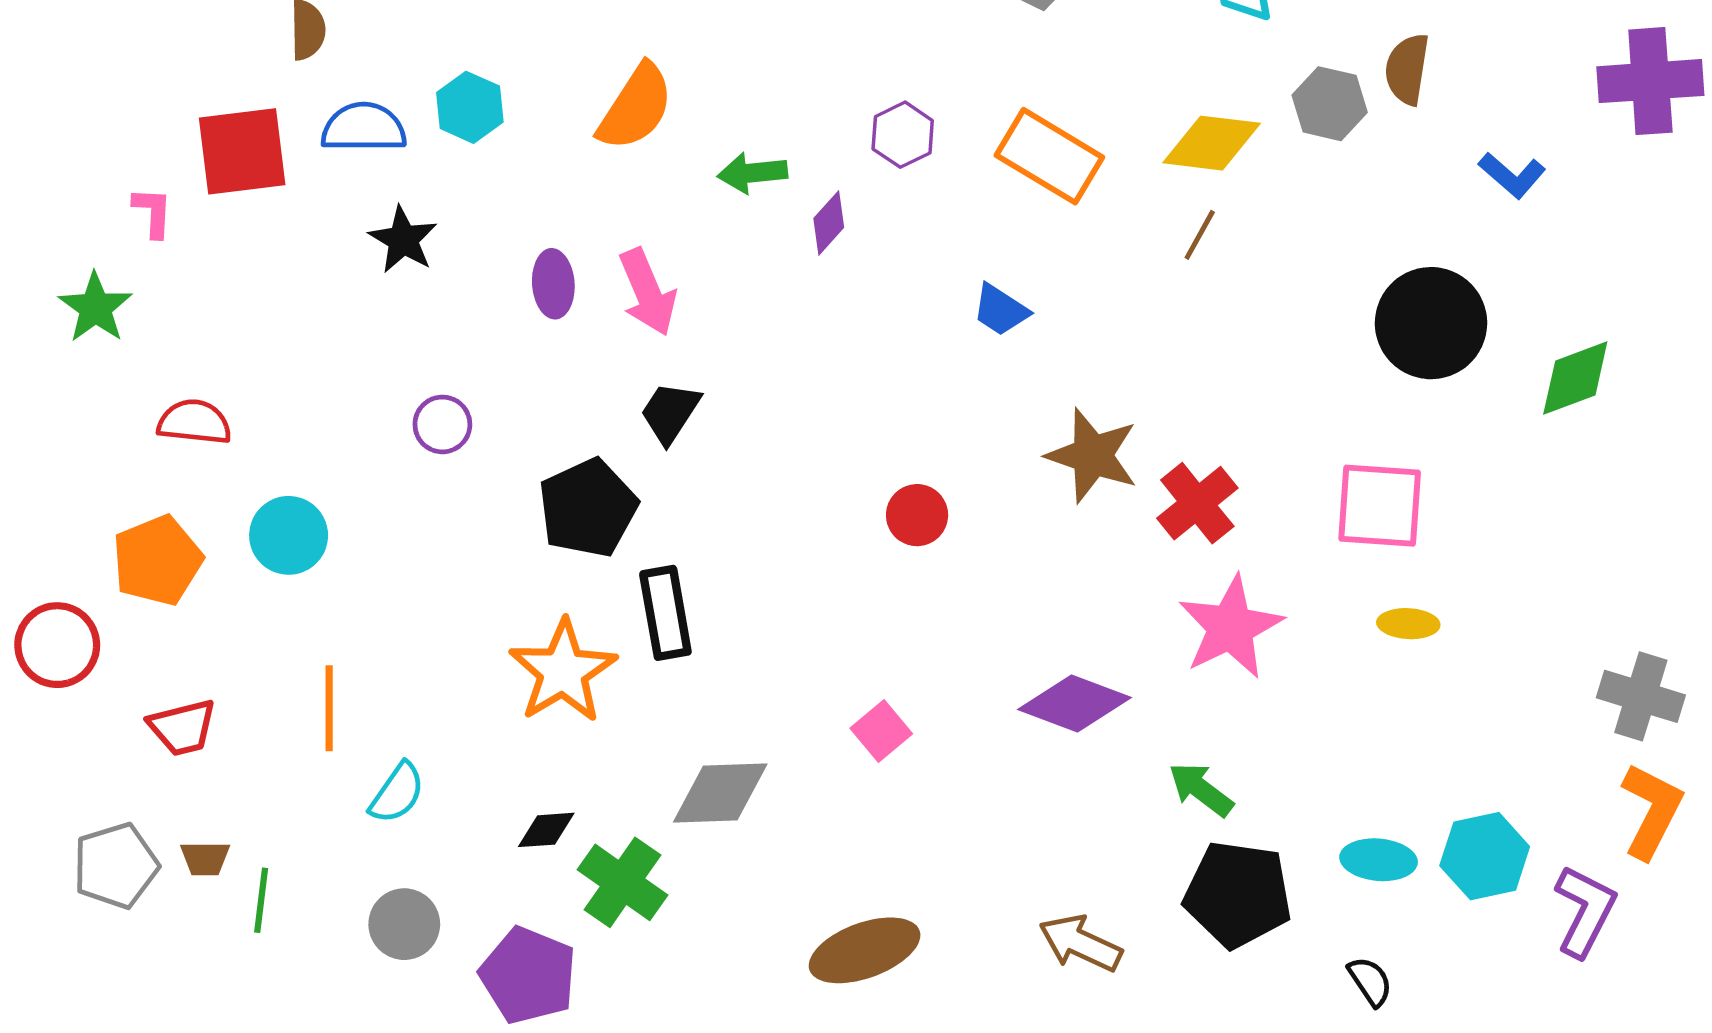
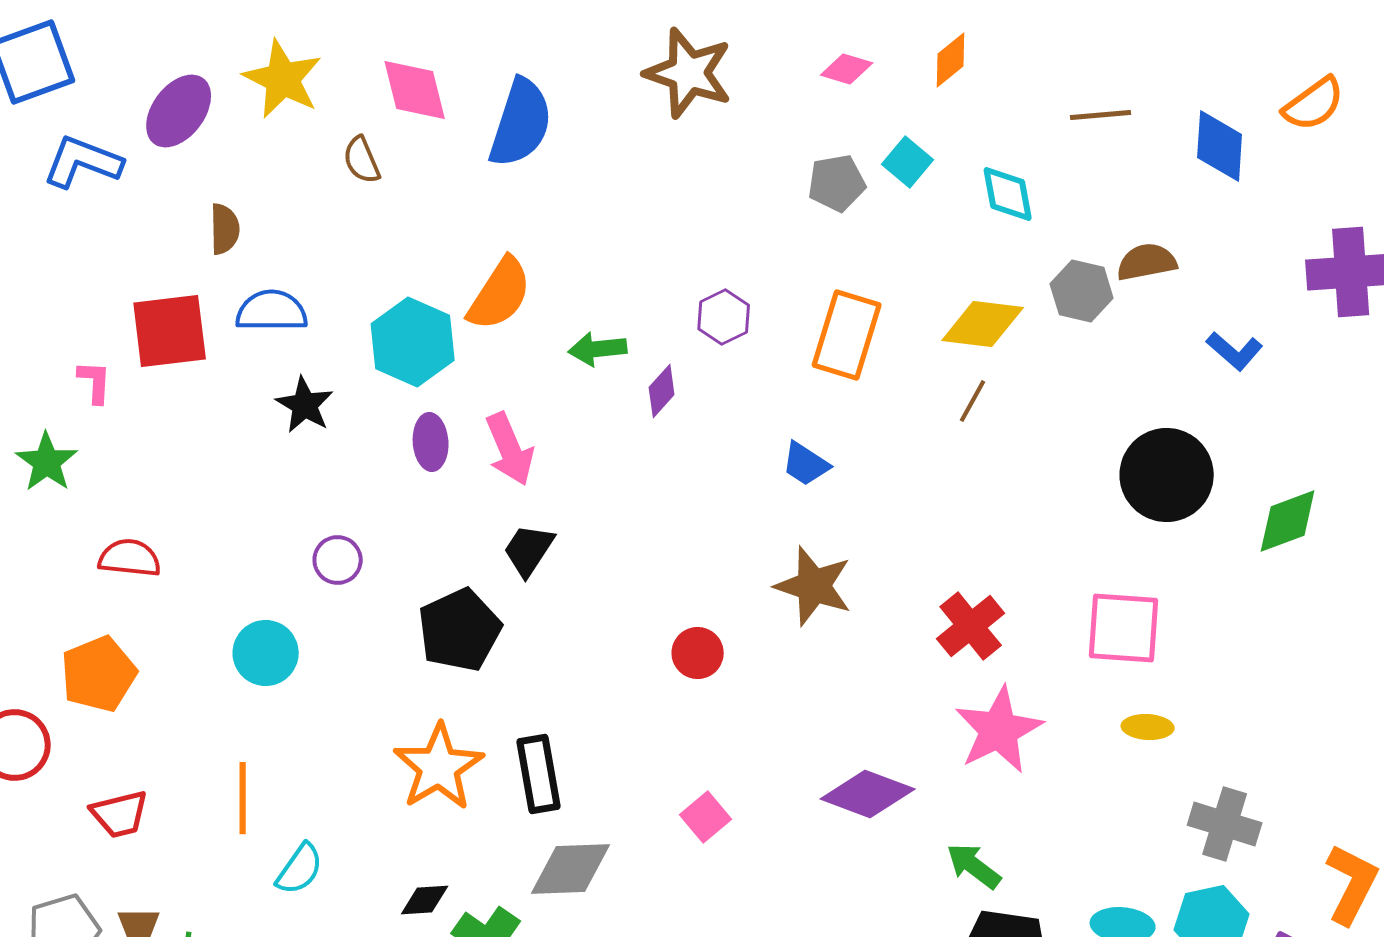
brown semicircle: (1407, 69) -> (1147, 262), turned 70
cyan hexagon: (470, 107) -> (413, 342), moved, size x1.5
orange rectangle: (1049, 156) -> (847, 335), turned 76
brown star: (1092, 455) -> (814, 586), moved
red circle: (917, 515) -> (698, 653), moved
cyan circle: (289, 535) -> (266, 653), moved
black rectangle: (665, 613) -> (539, 774), moved
gray cross: (1641, 696) -> (1225, 824), moved

